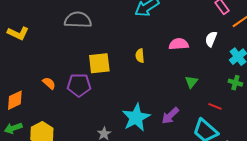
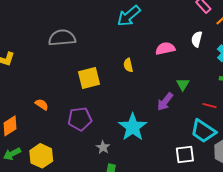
purple pentagon: (79, 85) -> (80, 119), moved
purple arrow: (170, 116) -> (165, 102), moved

